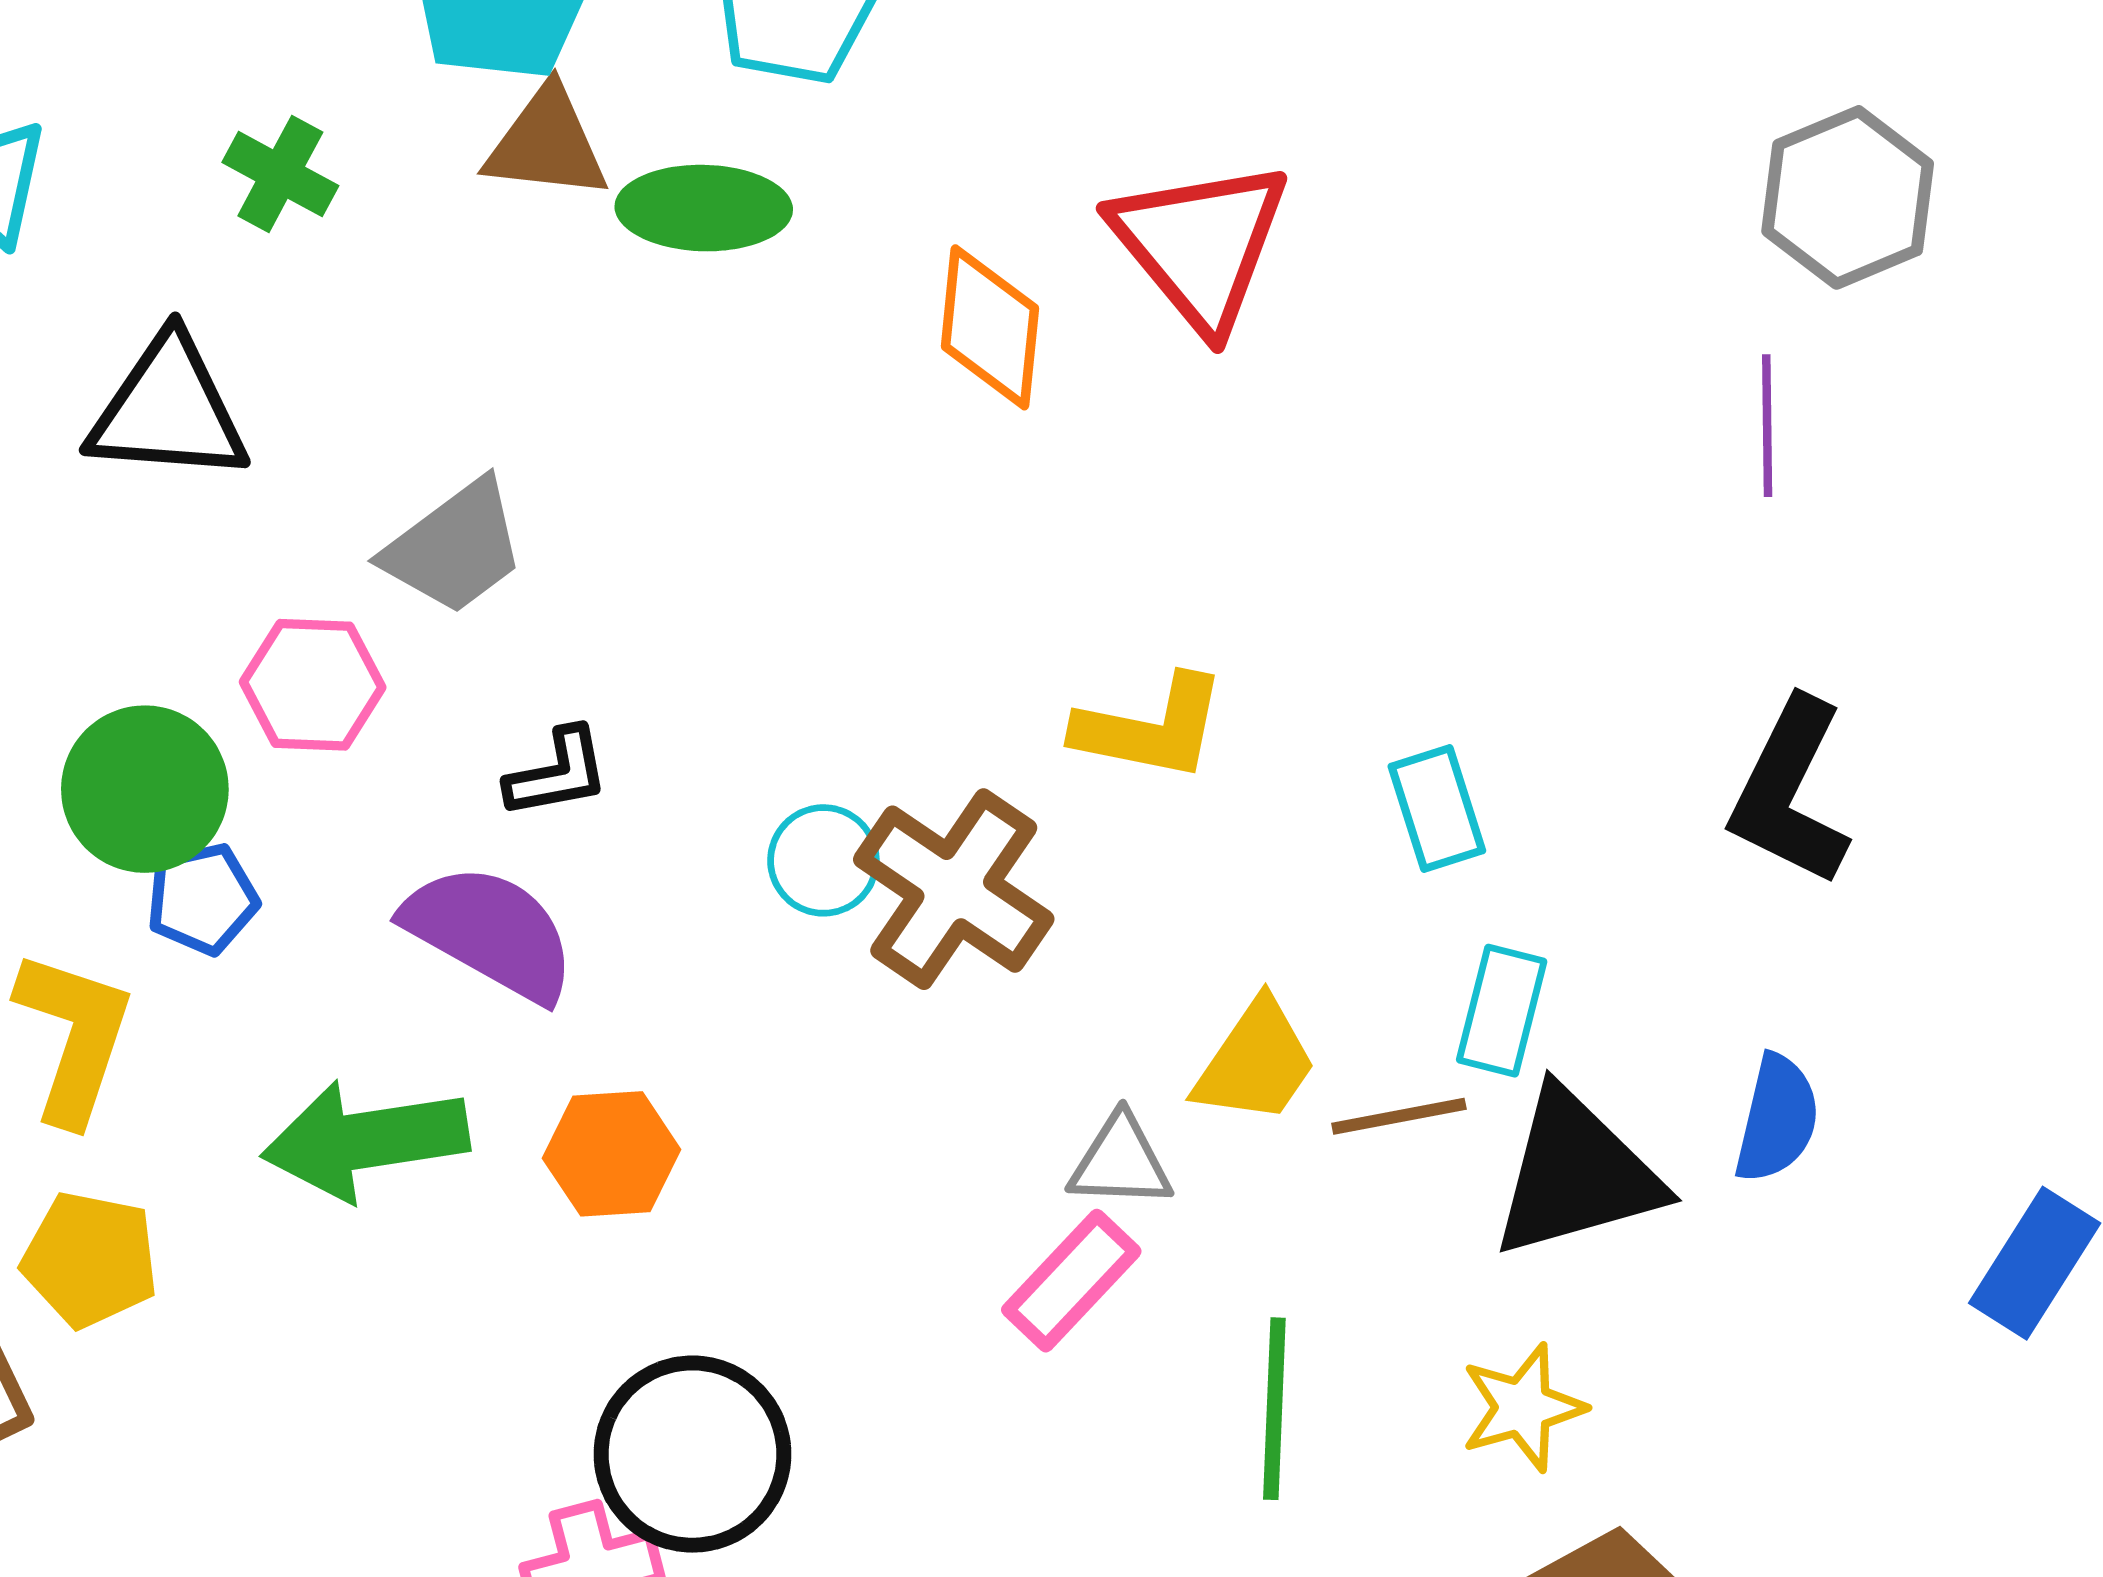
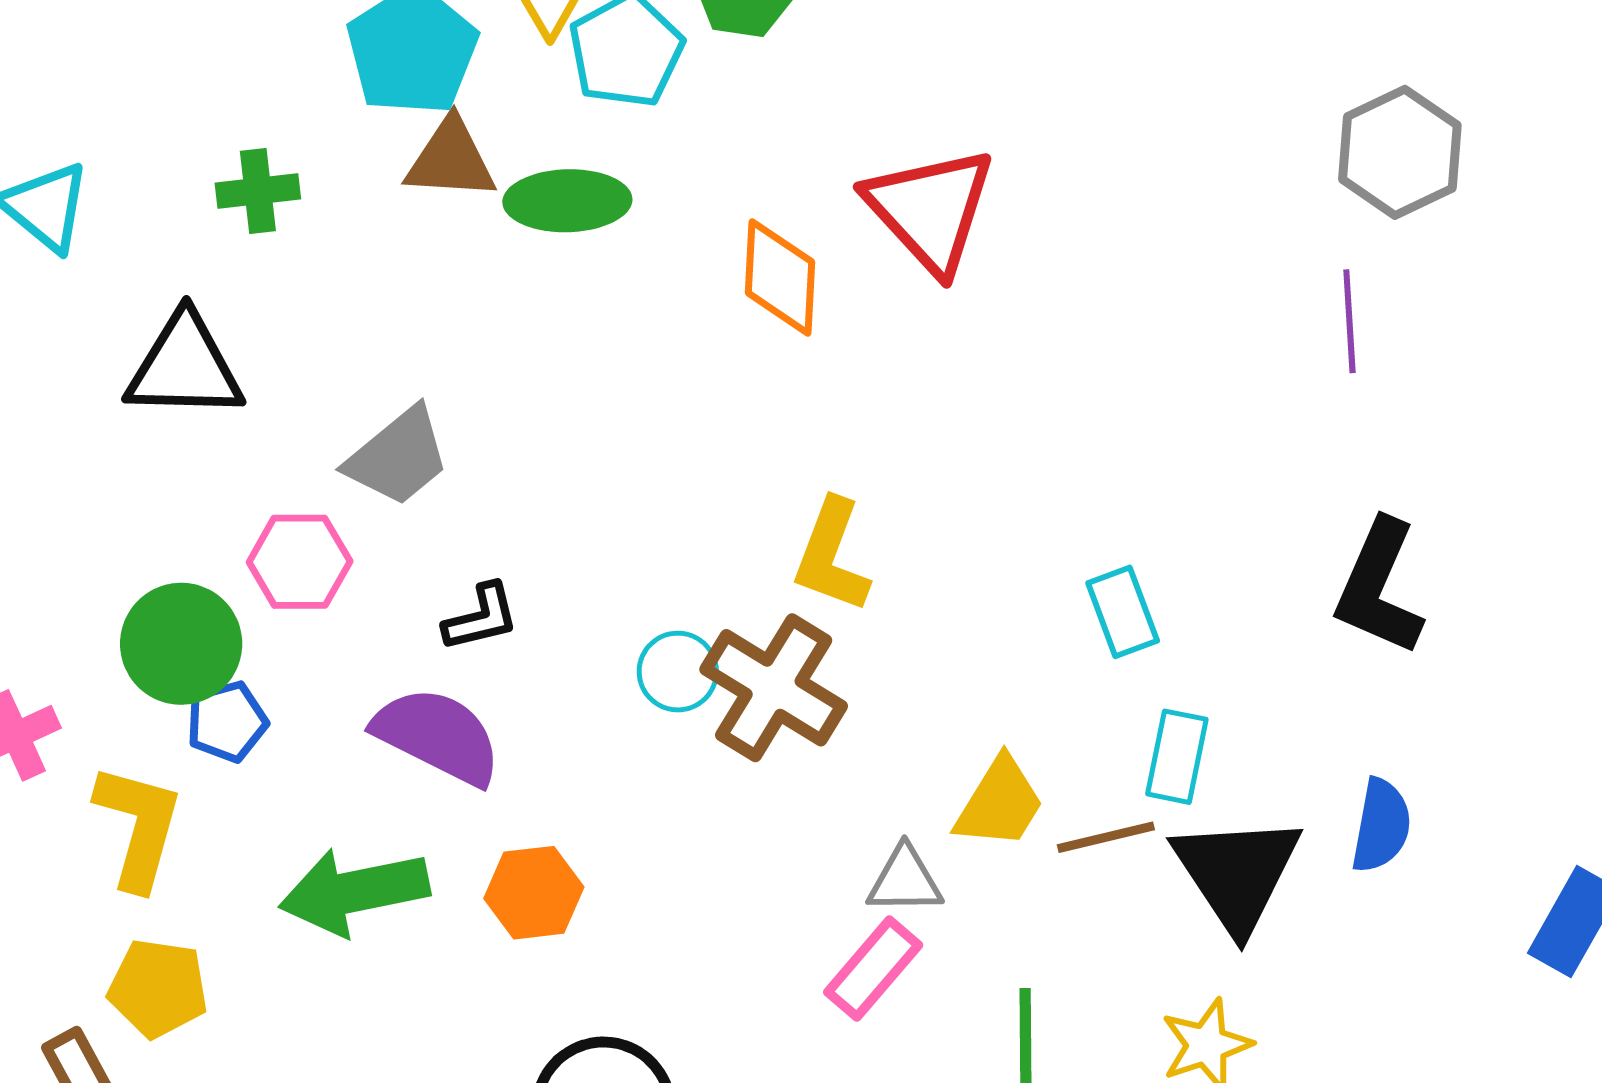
green cross: (280, 174) -> (258, 191), turned -32
yellow L-shape: (1151, 728) -> (832, 556), moved, turned 102
black triangle: (1576, 1174) -> (1237, 873), turned -45

